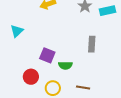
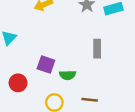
red circle: (31, 77) -> (18, 83), moved

